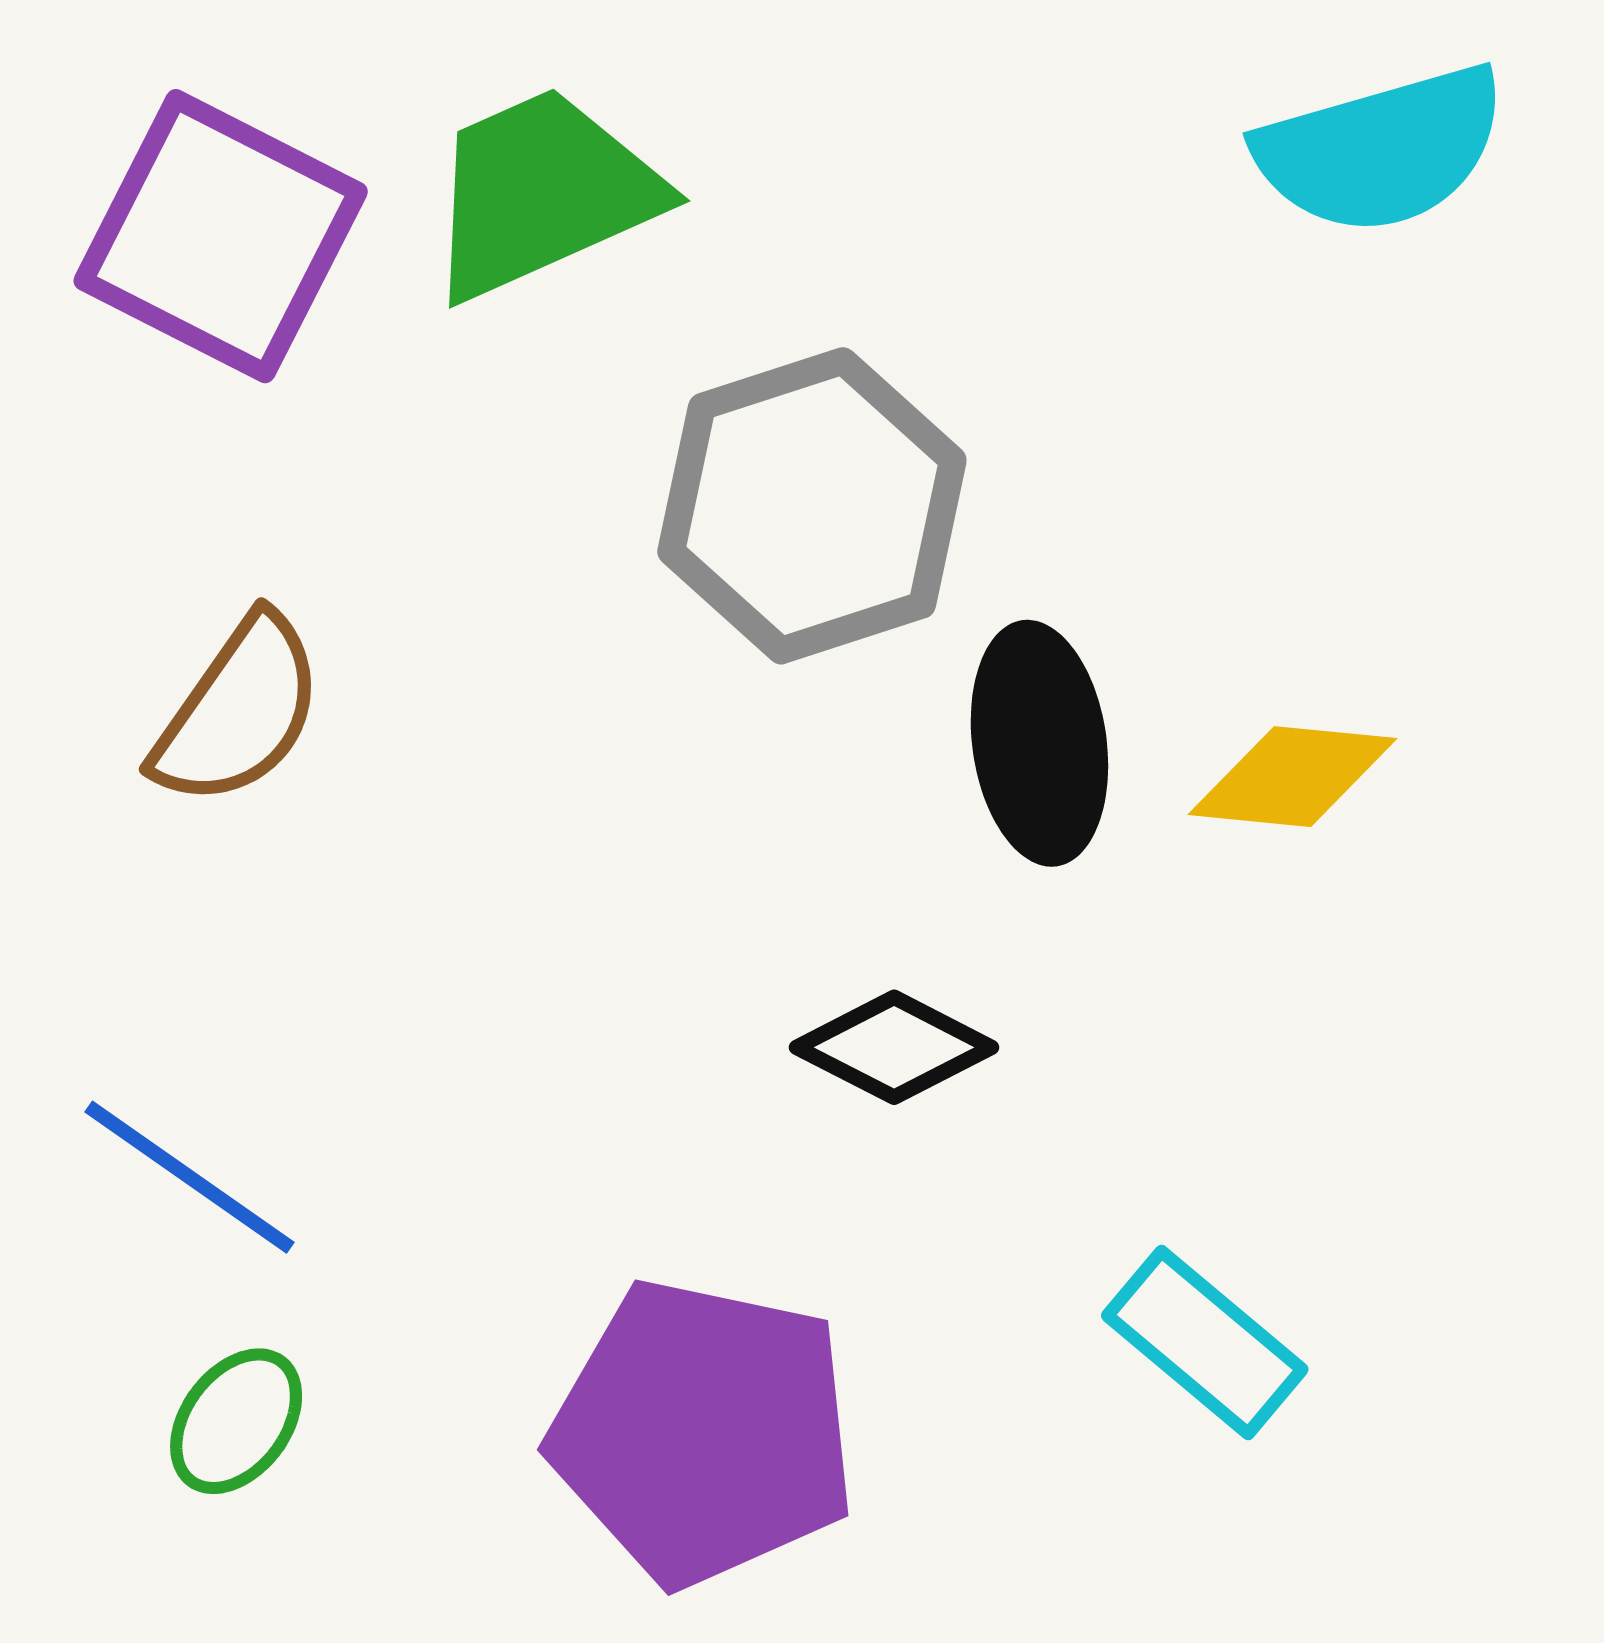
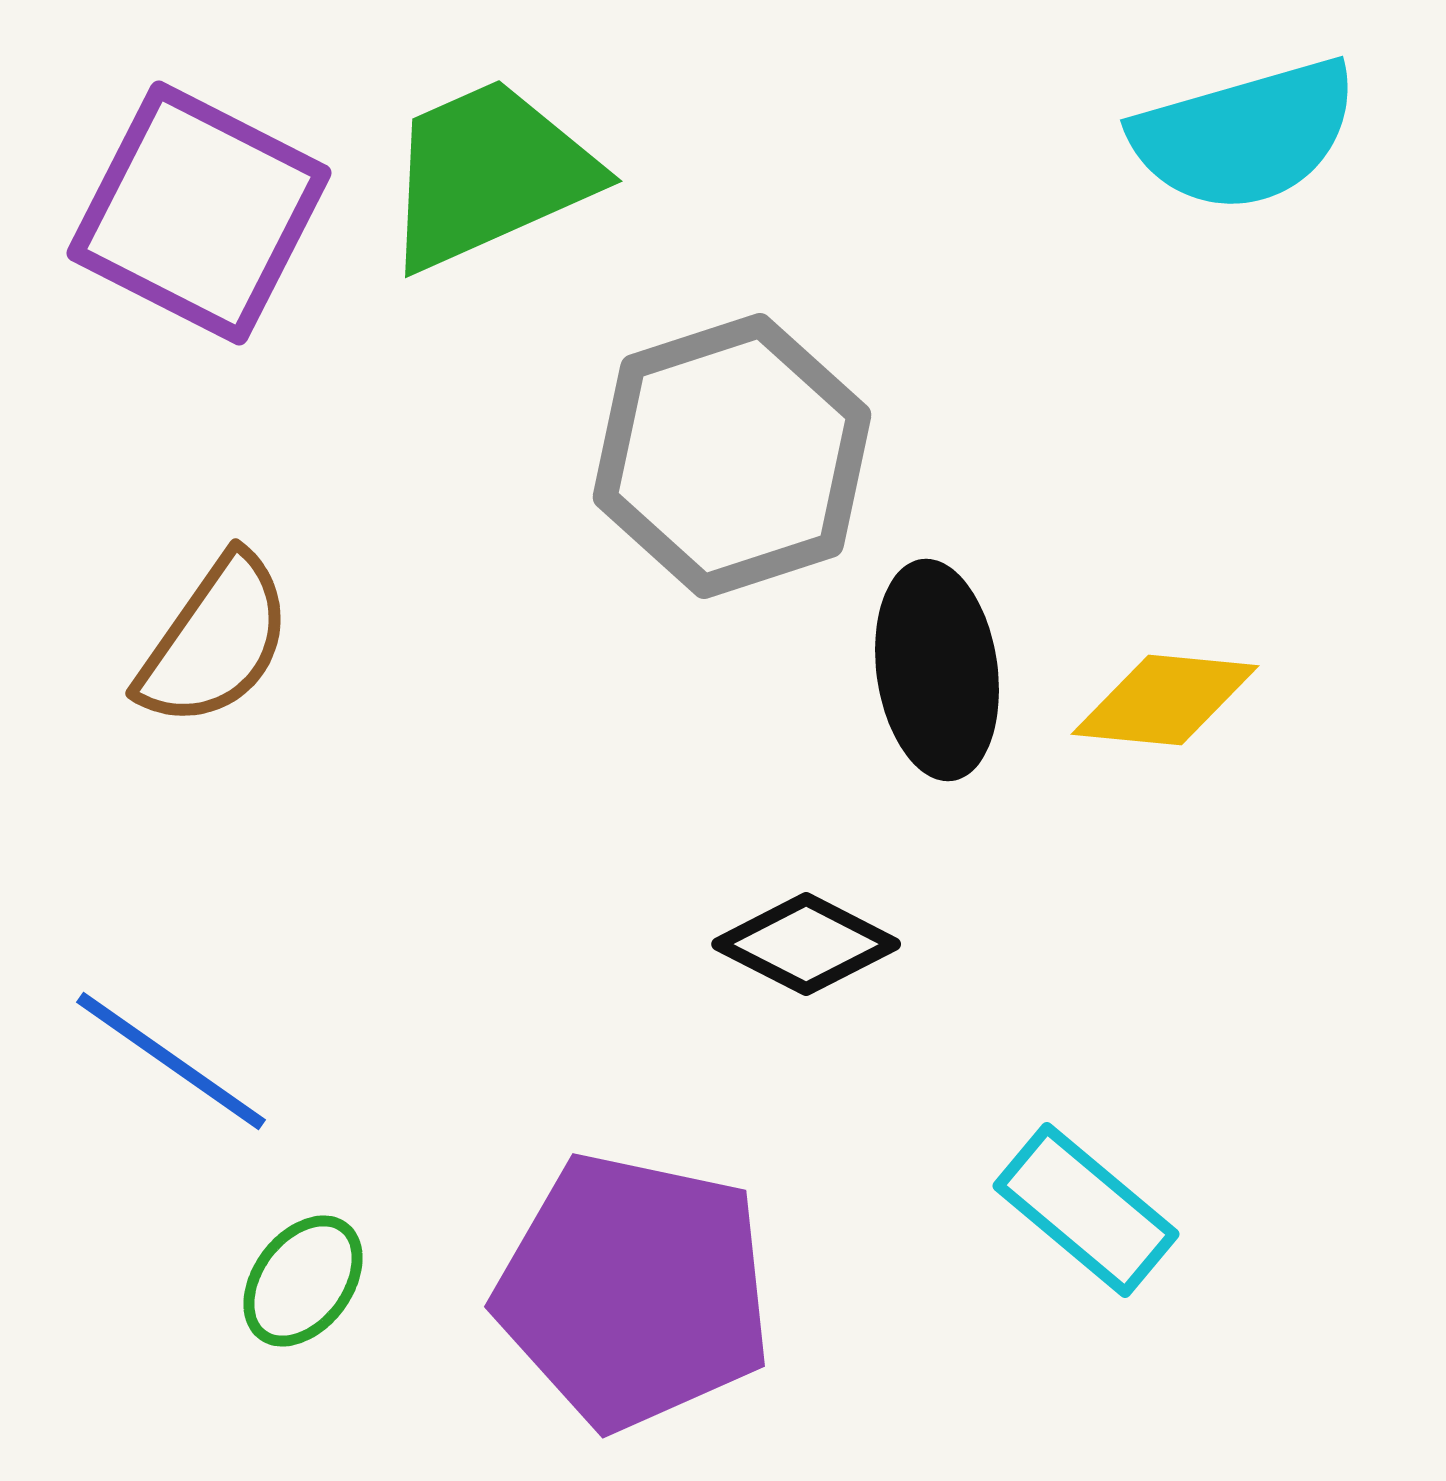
green ellipse: (236, 1421) -> (303, 1281), moved

